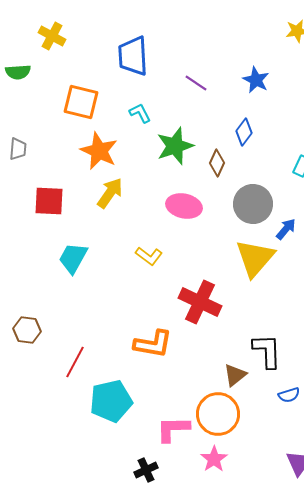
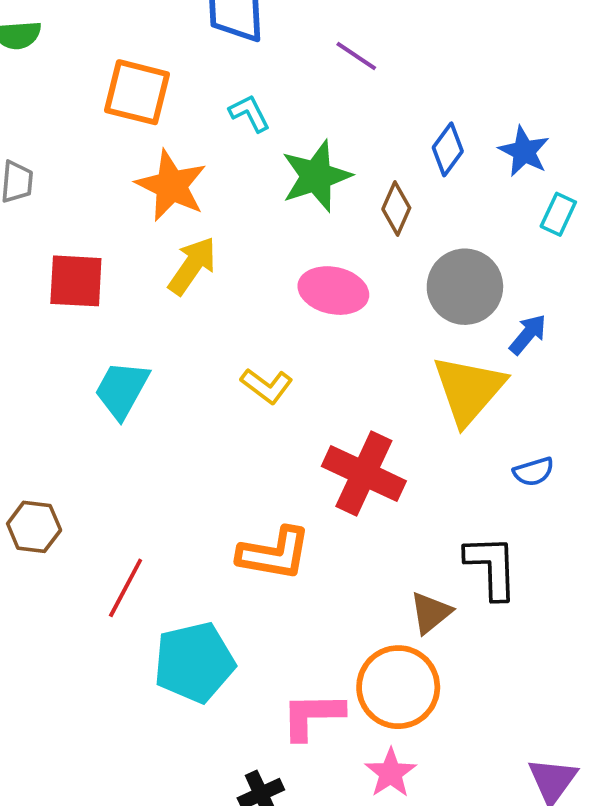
blue star: (256, 80) -> (524, 151), moved
blue semicircle: (289, 395) -> (534, 472), moved

